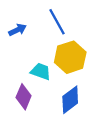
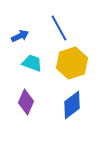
cyan trapezoid: (41, 71) -> (32, 63), moved

